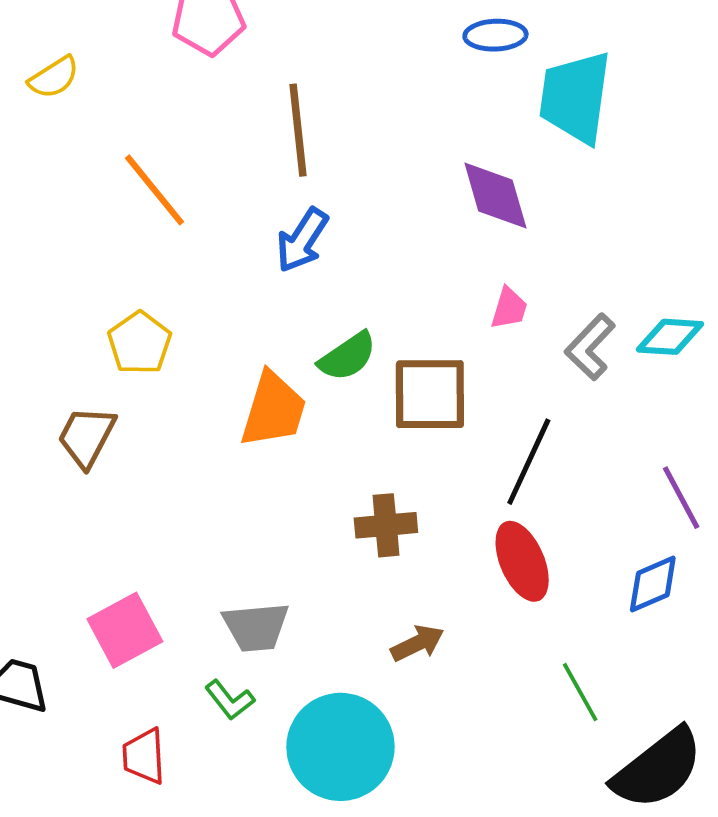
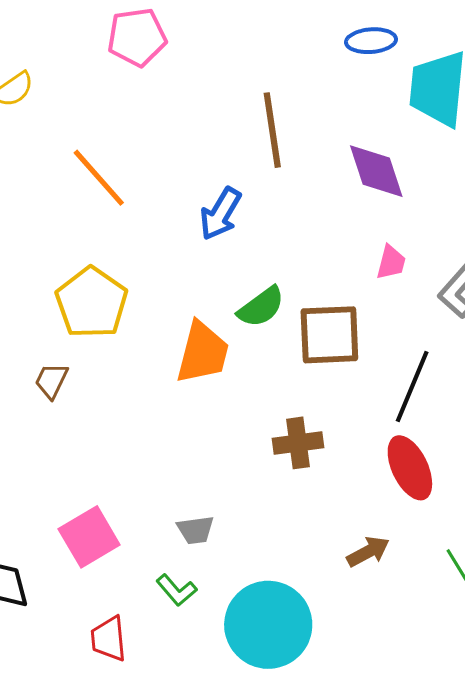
brown line: (298, 130) -> (272, 130), moved
yellow pentagon: (140, 343) -> (92, 303), size x1.4
brown trapezoid: (87, 437) -> (51, 381), size x0.7
gray trapezoid: (256, 627) -> (195, 530), size x0.7
brown arrow: (417, 643) -> (368, 552), moved

